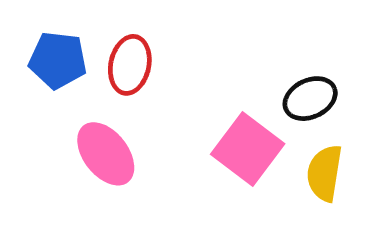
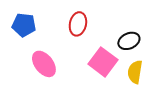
red ellipse: (130, 65) -> (78, 24), moved

